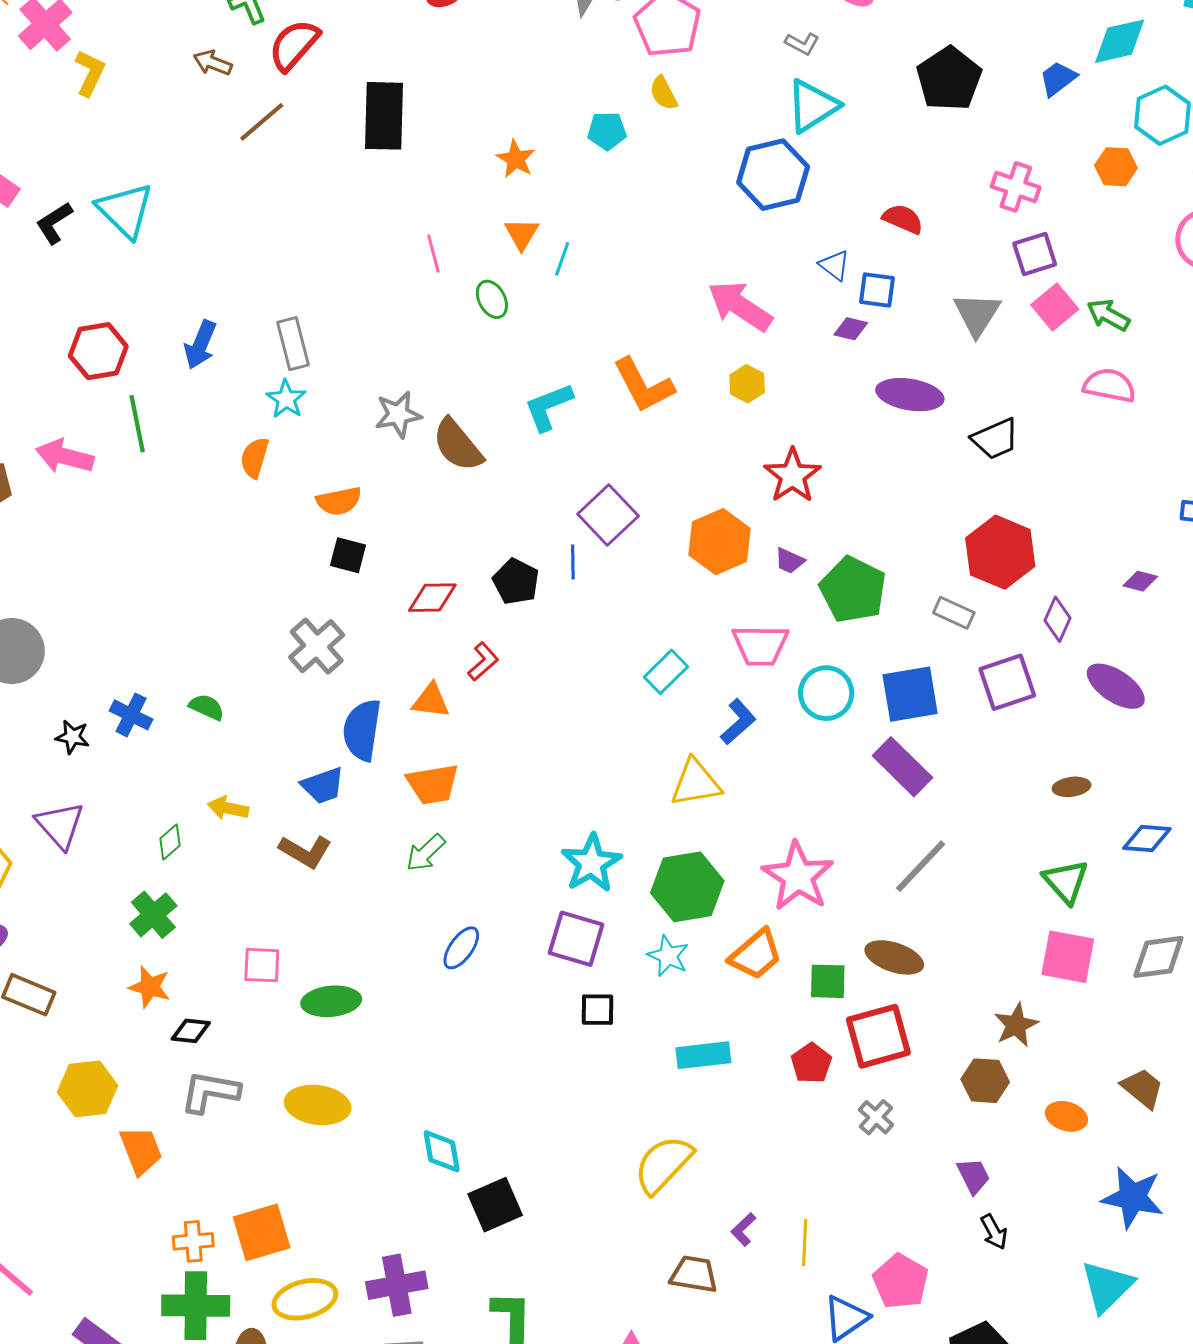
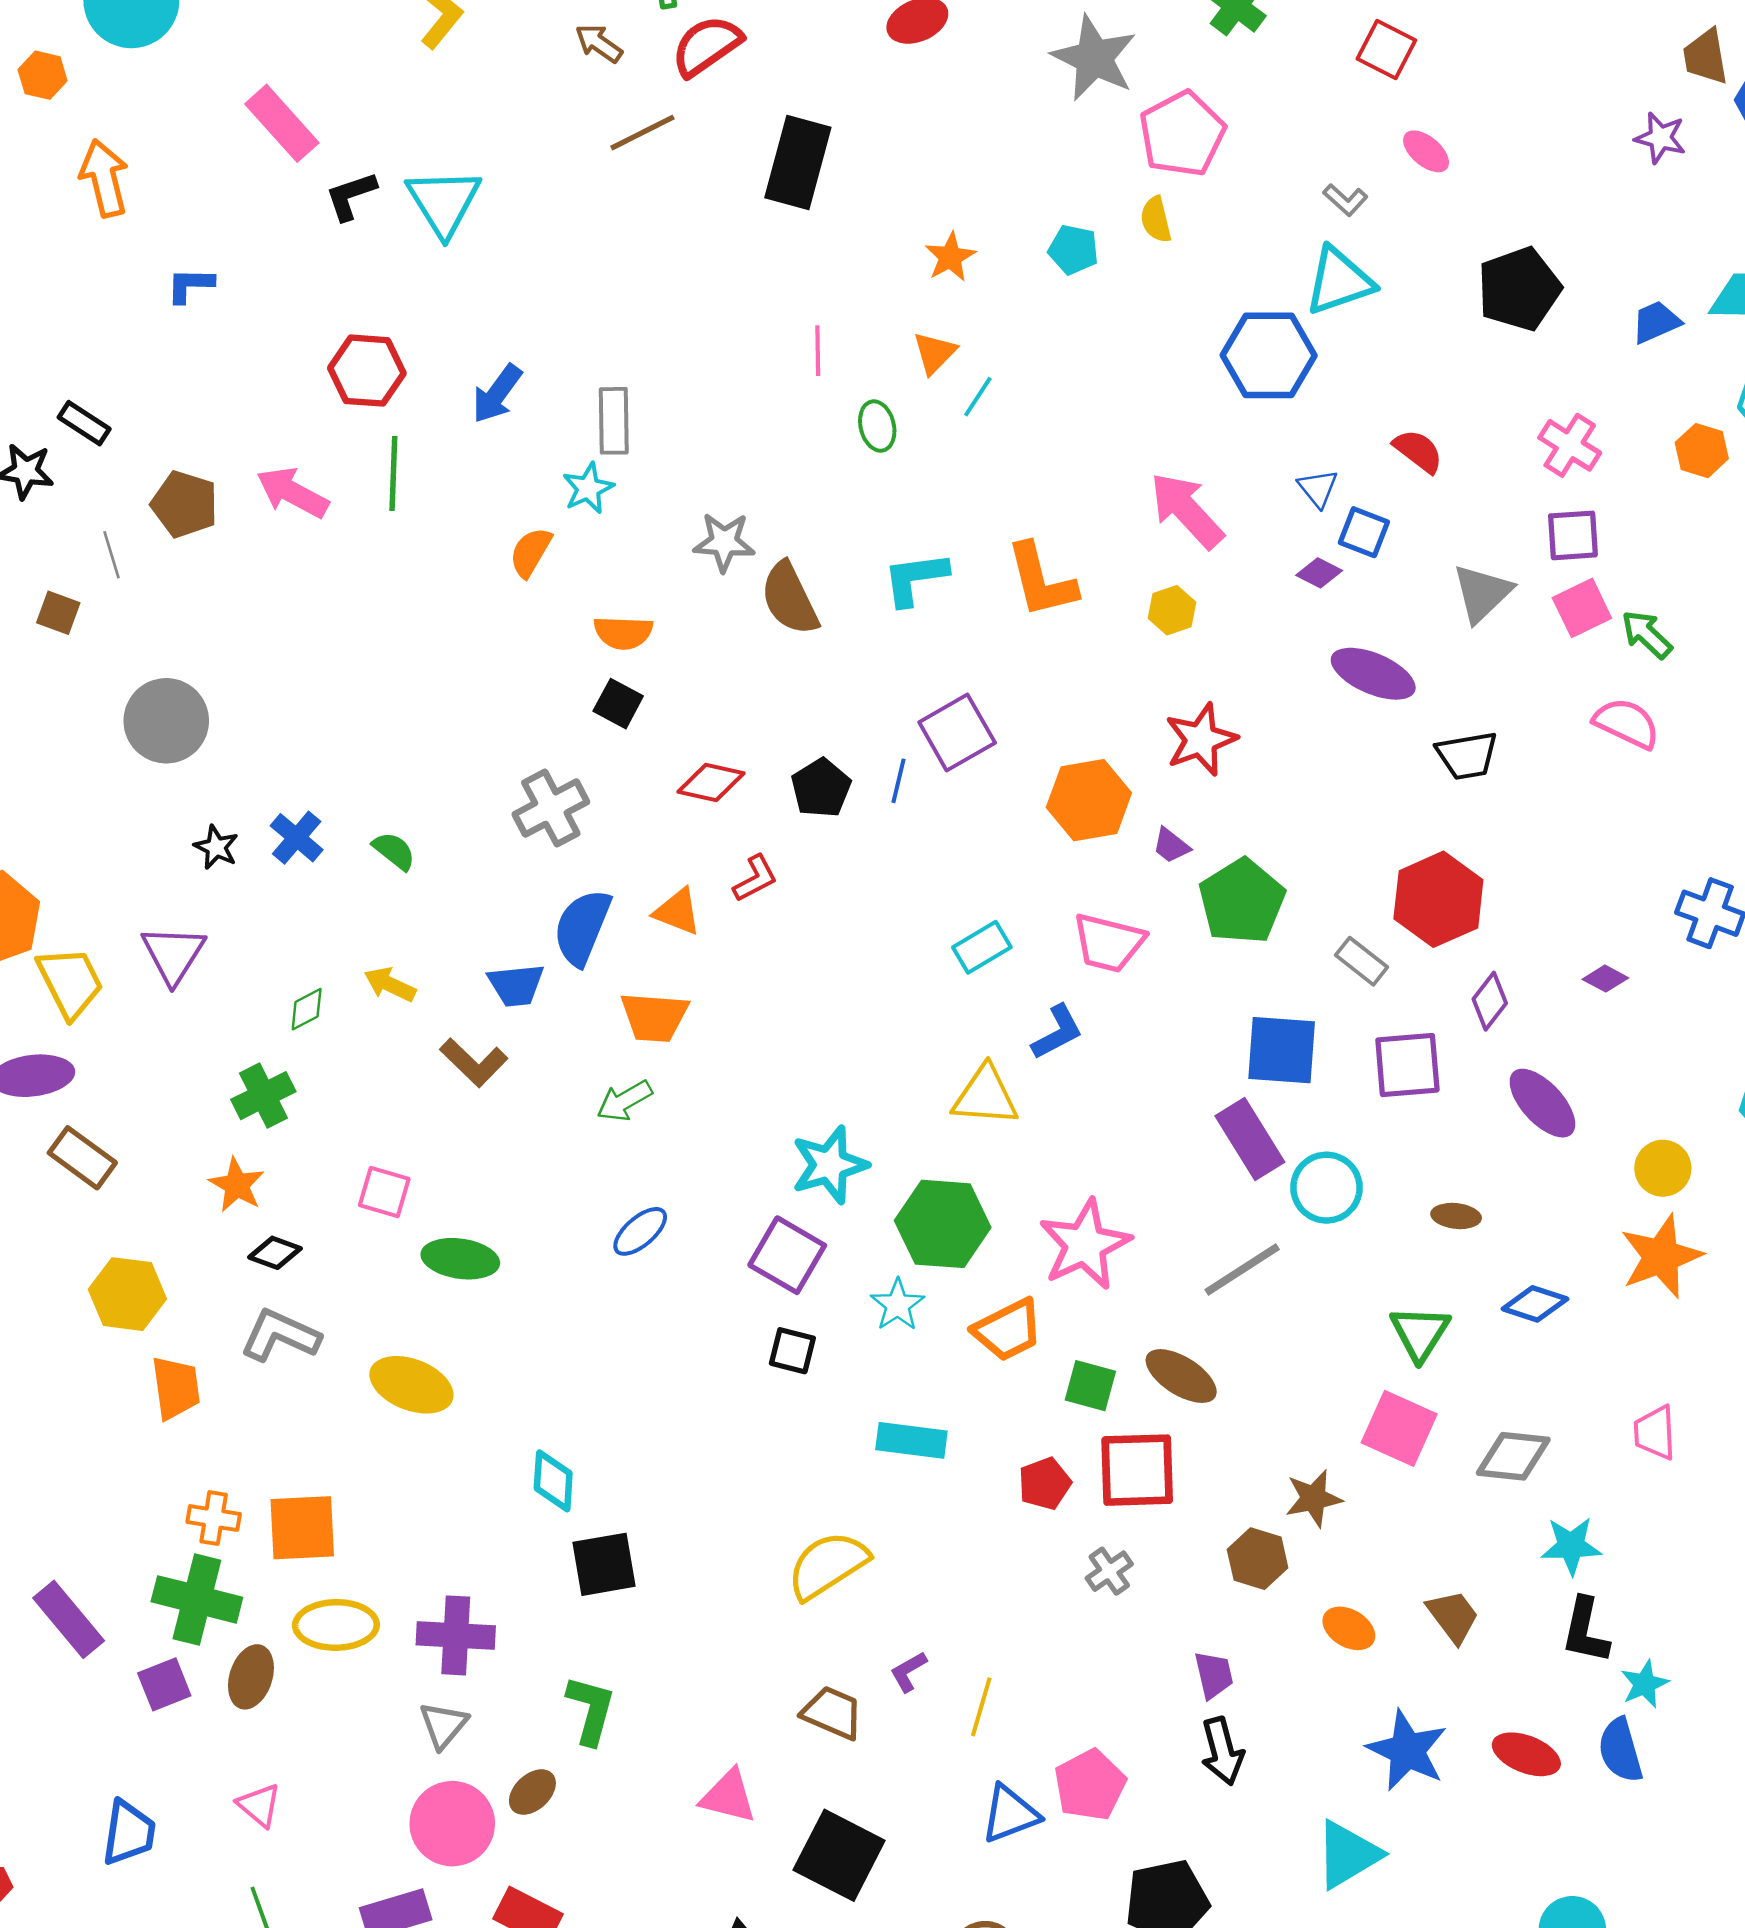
cyan circle: (826, 693) -> (1326, 1188), moved
black arrow: (994, 1232) -> (1222, 1751), size x1.4

